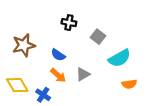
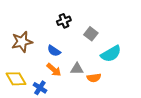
black cross: (69, 23) -> (64, 21), turned -32
gray triangle: (83, 74) -> (77, 69), turned 32
orange semicircle: (129, 84) -> (94, 78), moved

